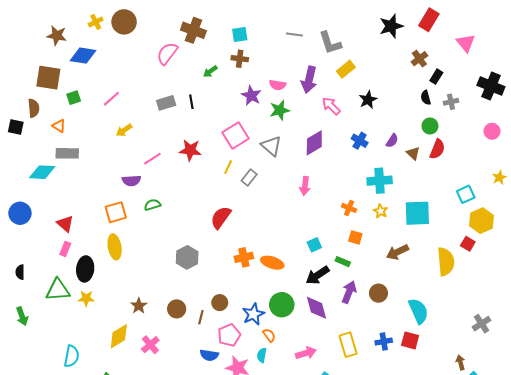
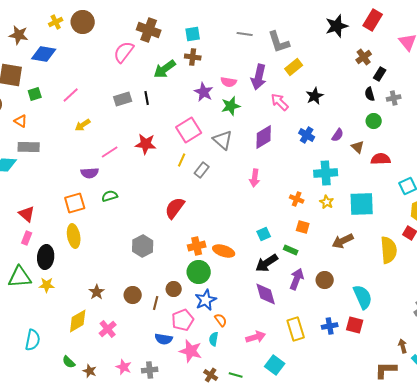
green arrow: (210, 71) -> (165, 69), size x1.6
red semicircle: (437, 149) -> (381, 159), moved, turned -114
green circle: (282, 305) -> (199, 272), moved

